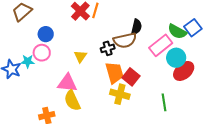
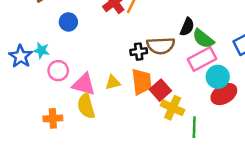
black semicircle: (136, 27) -> (187, 27), moved
green semicircle: (177, 31) -> (203, 39), moved
pink circle: (42, 53) -> (58, 71), moved
yellow triangle: (80, 56) -> (113, 82), moved, turned 32
yellow cross: (120, 94) -> (173, 108), moved

